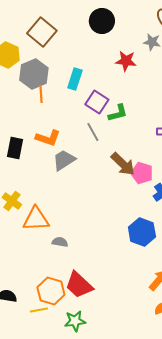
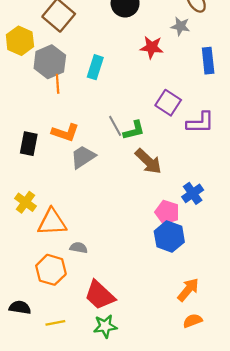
purple square: (97, 102) -> (168, 103), moved
green L-shape: (118, 113) -> (134, 130), moved
pink pentagon: (142, 173) -> (167, 212), moved
orange hexagon: (51, 291) -> (51, 270), moved
green star: (75, 321) -> (105, 326), moved

